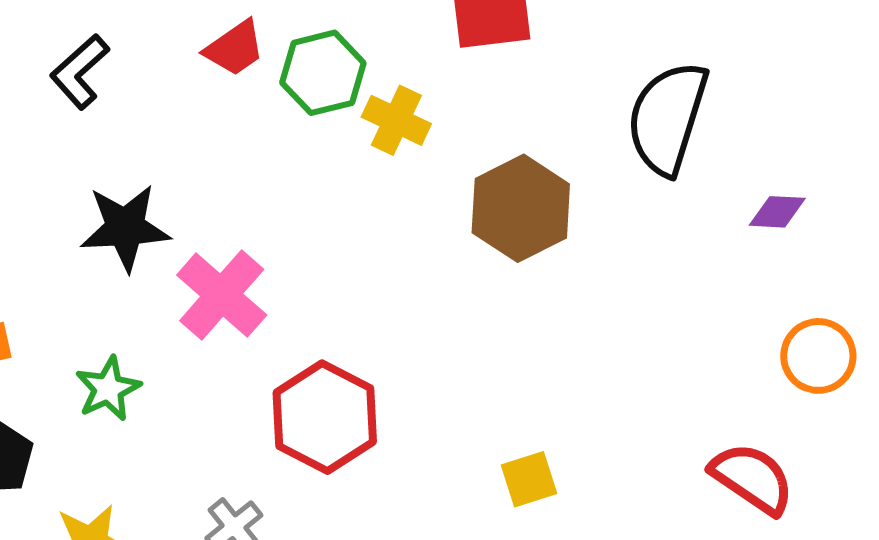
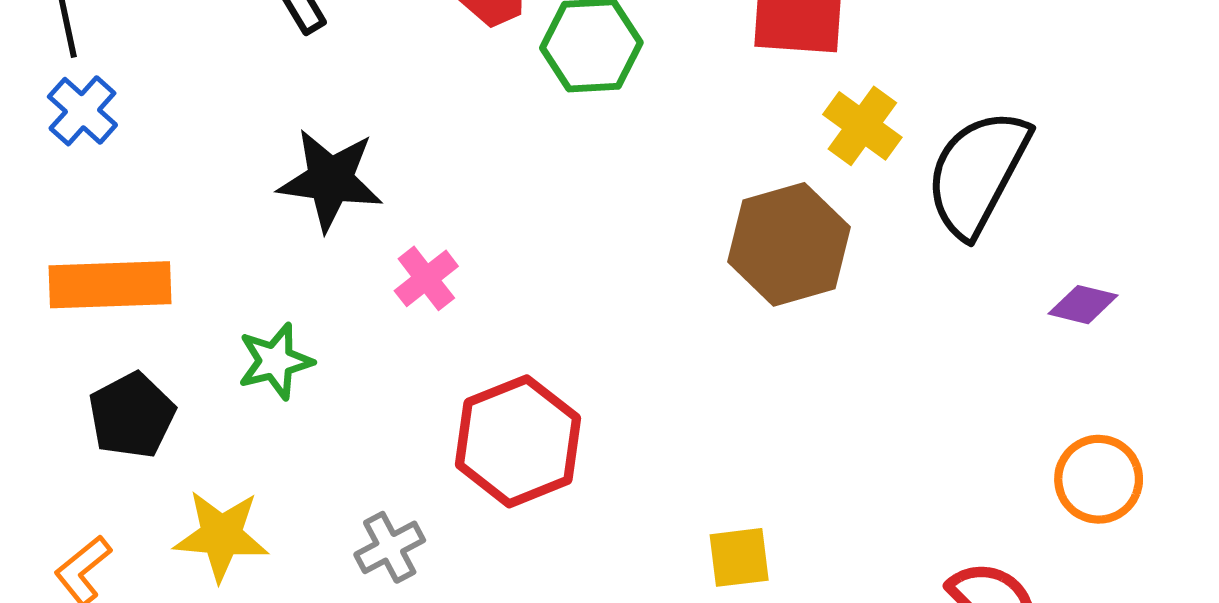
yellow cross: (396, 120) -> (862, 126), moved
pink cross: (222, 295) -> (426, 278), size x0.6

